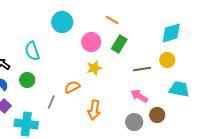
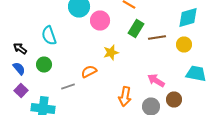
pink circle: (91, 42) -> (100, 20), moved
brown line: (142, 69) -> (157, 38), moved
gray line: (51, 102) -> (68, 86), turned 48
orange arrow: (94, 110) -> (125, 96), moved

